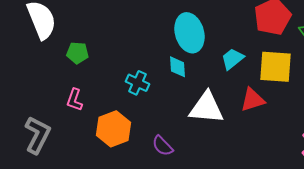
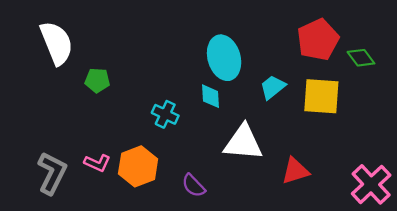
pink L-shape: (74, 100) -> (97, 163), moved, turned -85
red triangle: (252, 100) -> (295, 171), moved

